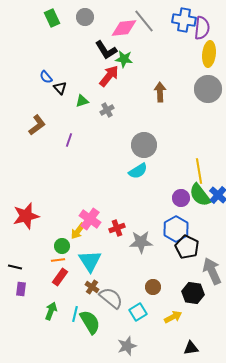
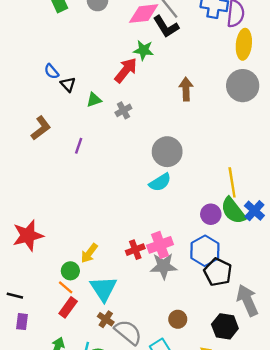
black L-shape: (106, 50) -> (166, 27), moved
pink cross: (90, 219) -> (160, 245), moved, turned 35
orange line: (58, 260) -> (66, 287), turned 48

